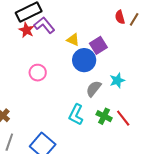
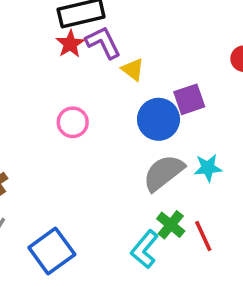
yellow triangle: (73, 40) -> (133, 69), moved
gray semicircle: (94, 89) -> (164, 173), size x1.4
cyan L-shape: (76, 115) -> (145, 249), moved

